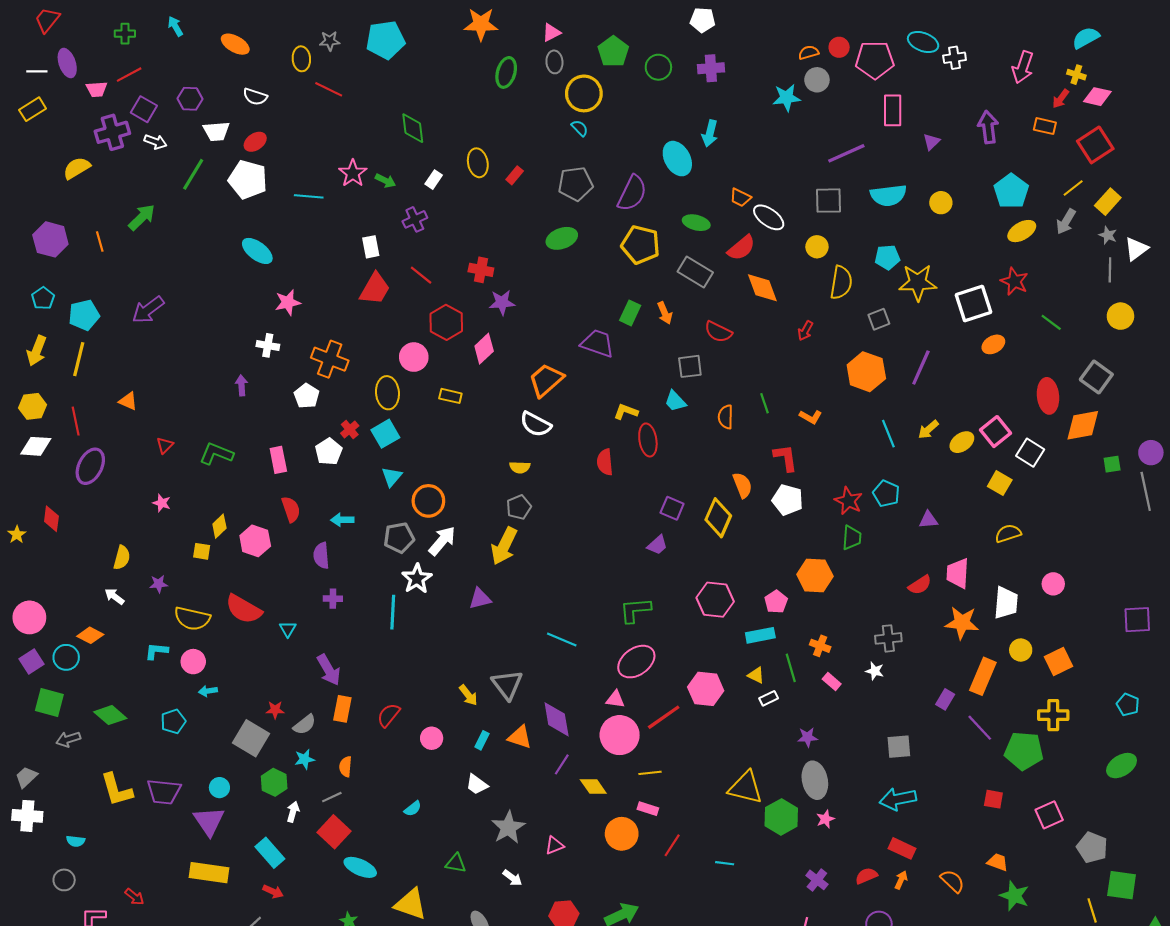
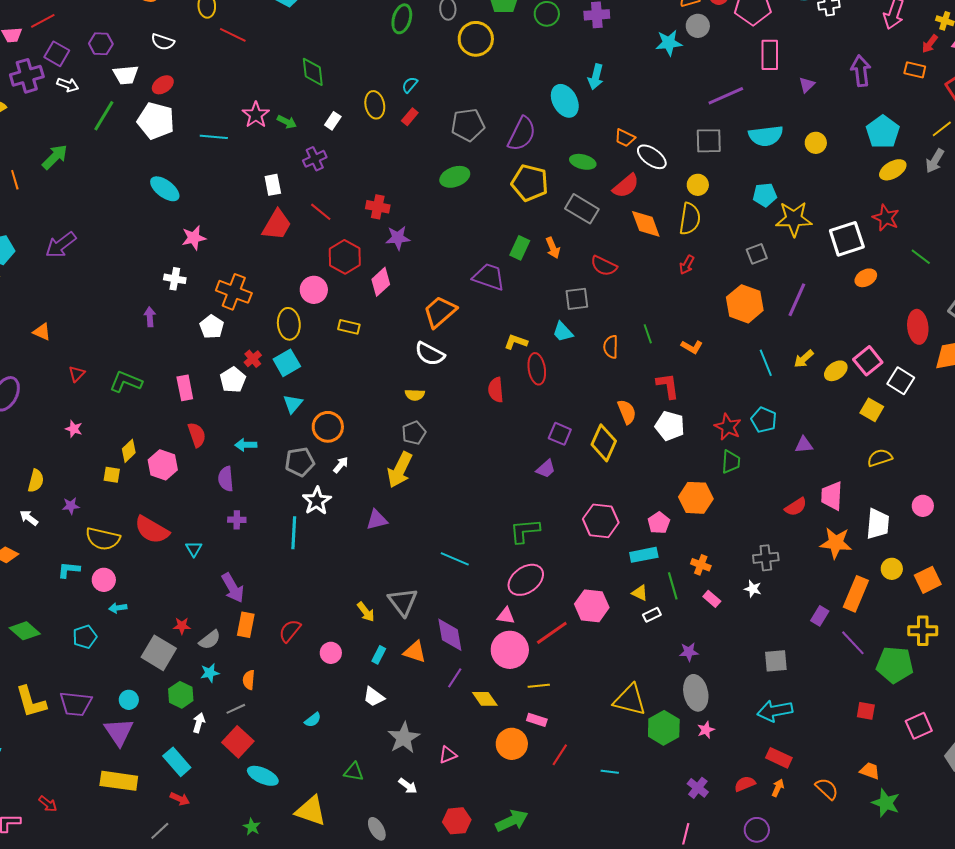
cyan semicircle: (580, 128) -> (410, 85), moved, turned -96
yellow semicircle: (841, 282) -> (690, 219), moved
white arrow: (442, 541) -> (341, 465), size x0.6

